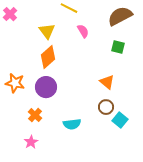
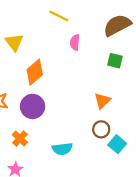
yellow triangle: (47, 31) -> (14, 42), moved
pink semicircle: (83, 31) -> (75, 42), turned -144
orange triangle: (107, 82) -> (102, 101), turned 35

